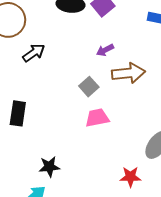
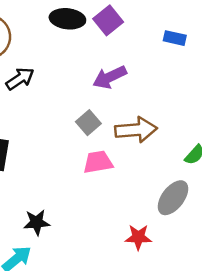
purple arrow: (105, 50) -> (110, 77), size x1.5
brown arrow: (128, 73) -> (136, 130), moved

